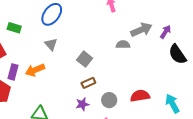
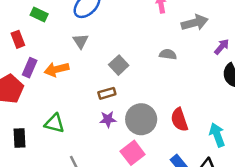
gray arrow: (141, 30) -> (195, 23), moved
brown rectangle: (88, 83) -> (107, 93), moved
red semicircle: (140, 96) -> (179, 120), turned -108
gray circle: (109, 100) -> (141, 119), size x1.6

